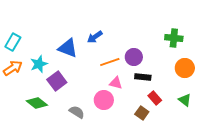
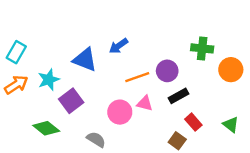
green cross: (174, 38) -> (202, 48), moved
orange circle: (185, 68) -> (231, 70), moved
black rectangle: (143, 77) -> (178, 96), turned -35
pink circle: (104, 100) -> (120, 112), moved

